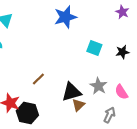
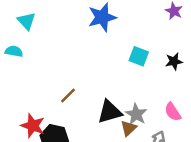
gray star: (98, 86) -> (136, 114), moved
brown triangle: (78, 105) -> (129, 128), moved

